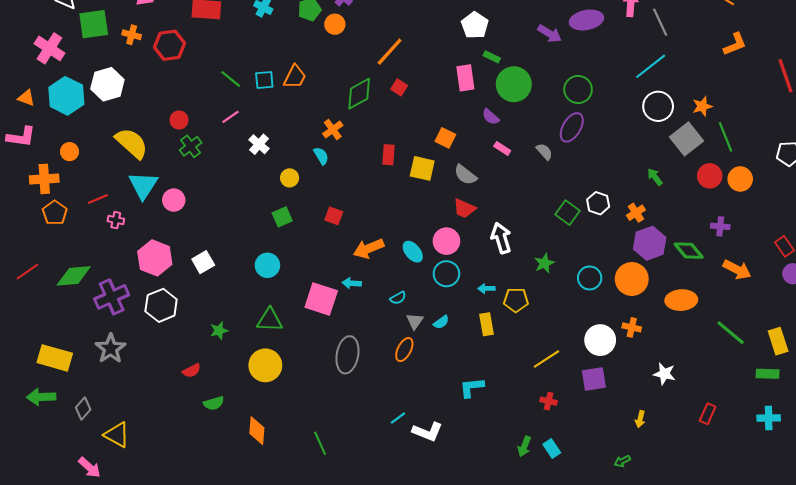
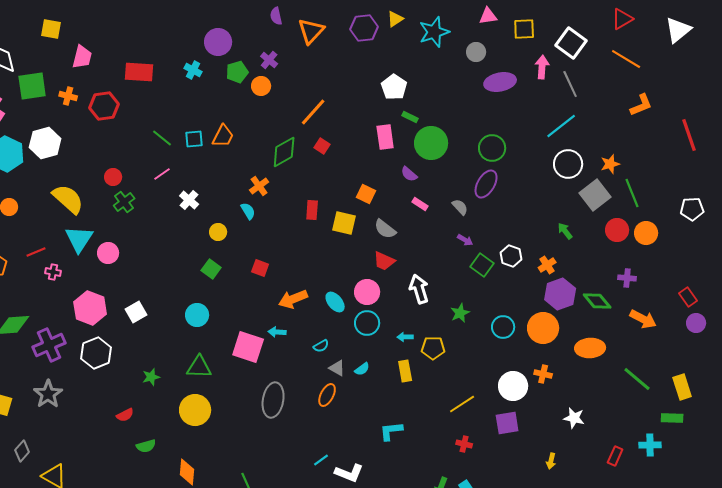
purple arrow: (550, 34) -> (465, 240), moved, size x0.7
green square: (282, 217) -> (211, 269), turned -30
gray triangle: (415, 321) -> (337, 368), turned -36
cyan cross: (769, 418) -> (650, 445), moved

